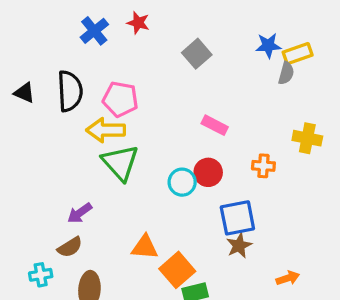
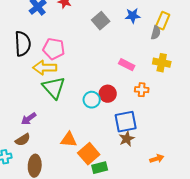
blue star: (268, 46) -> (133, 16), moved
yellow rectangle: (298, 54) -> (163, 21), turned -48
pink rectangle: (215, 125) -> (127, 65), moved
yellow cross: (307, 138) -> (162, 63), moved

